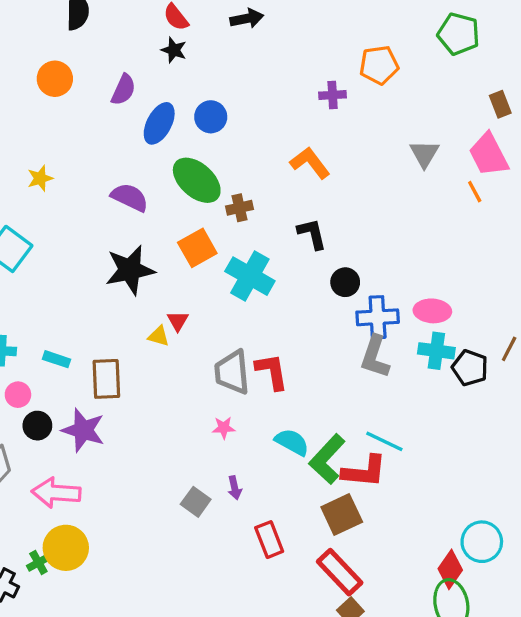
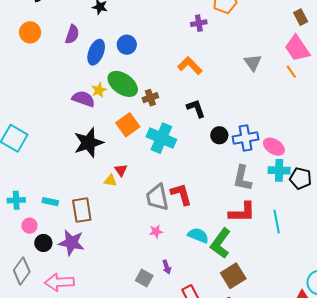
gray triangle: (424, 154) -> (253, 63), moved
yellow star: (40, 178) -> (99, 90), moved
pink ellipse: (432, 311) -> (274, 147), turned 35
blue cross: (378, 317) -> (245, 138), moved
cyan line: (384, 441) -> (277, 222), moved, turned 60
red L-shape: (364, 471) -> (242, 212), moved

